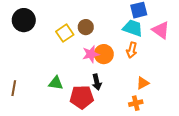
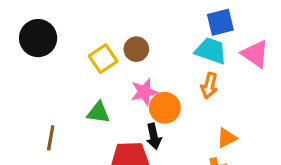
orange circle: (104, 54) -> (165, 108), moved
green triangle: (56, 83) -> (98, 113), moved
brown line: (14, 88) -> (51, 138), moved

